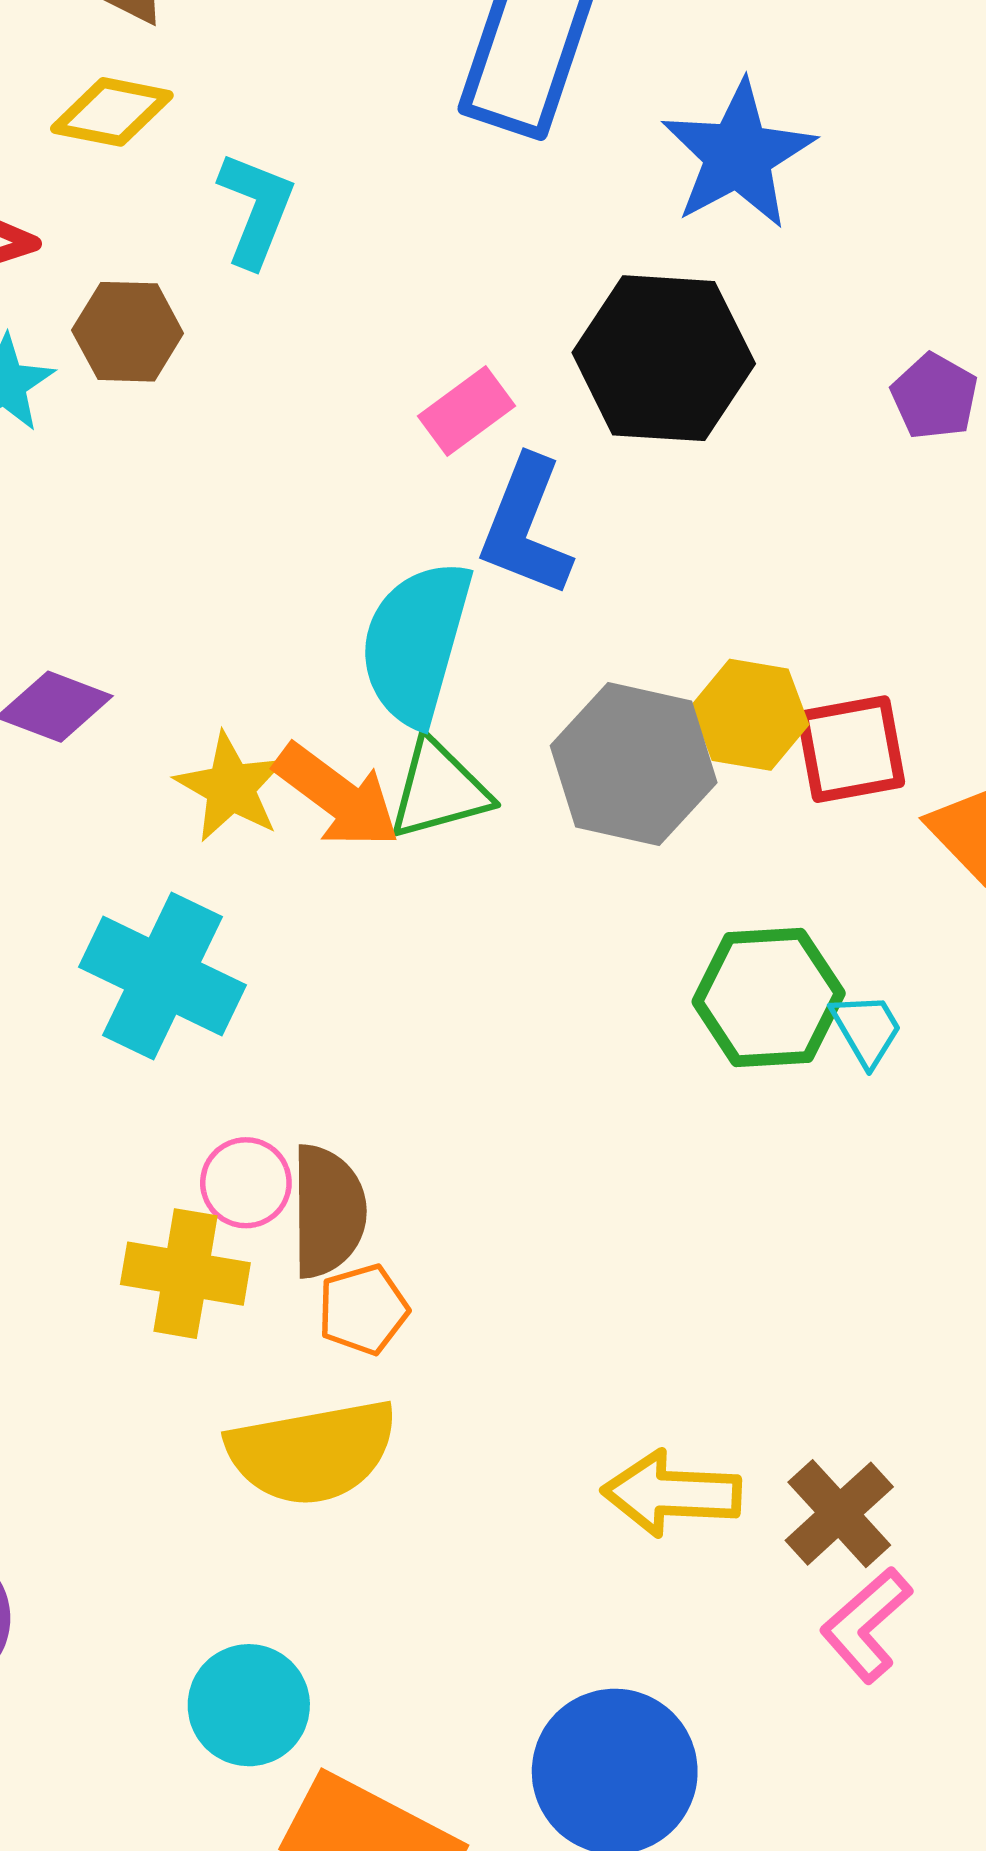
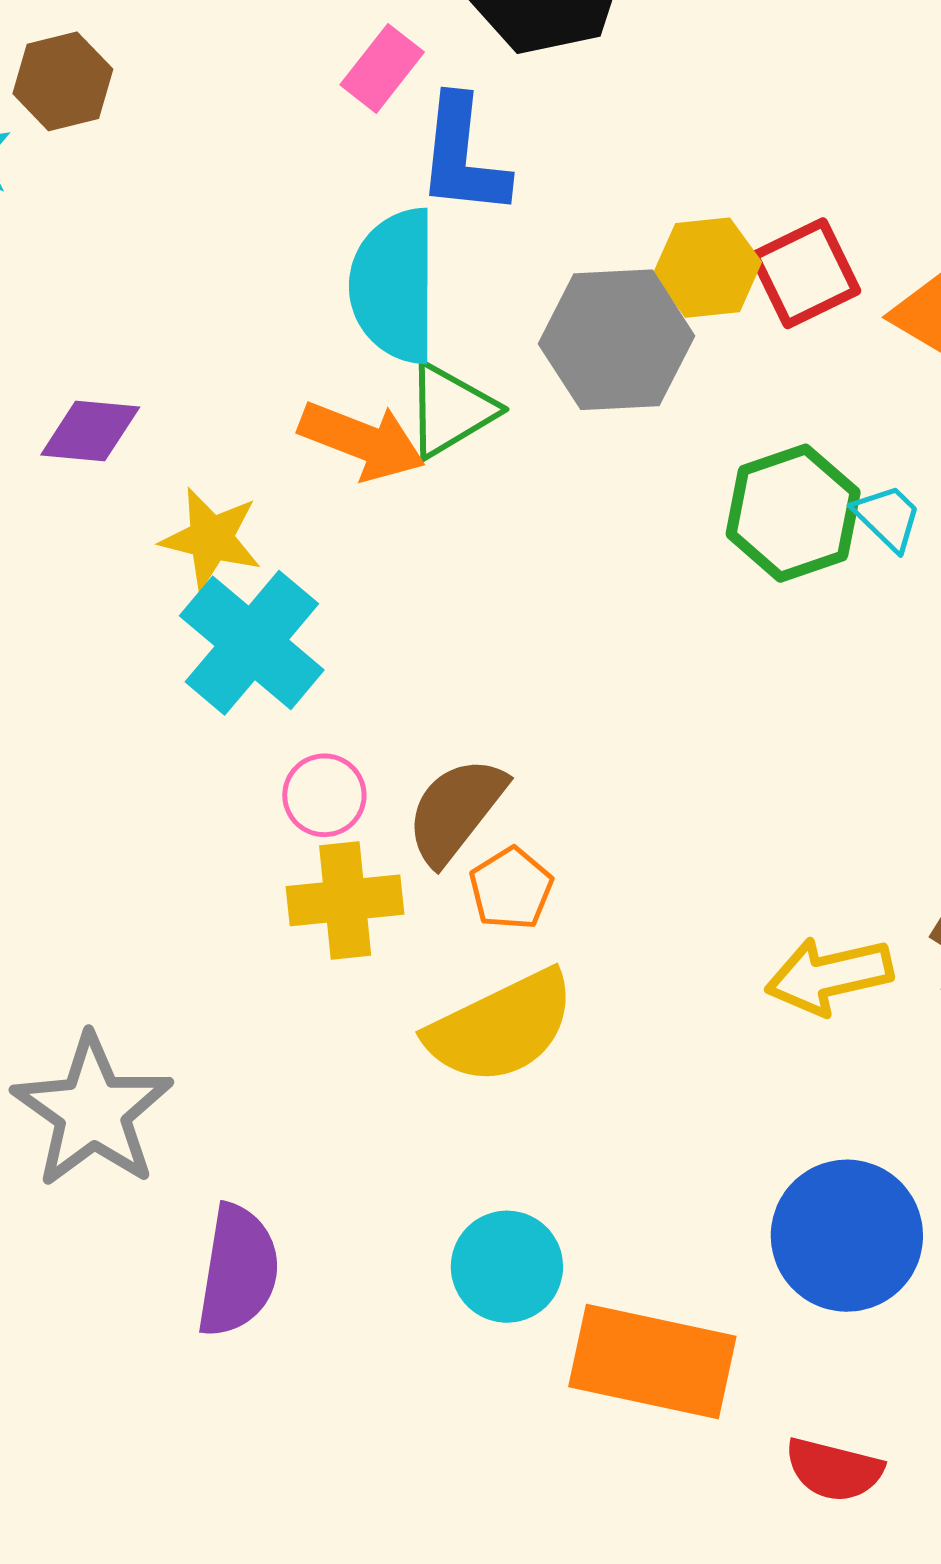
yellow star: (231, 787) -> (211, 538), moved
cyan cross: (163, 976) -> (252, 643), turned 30
pink circle: (246, 1183) -> (324, 795), moved
brown semicircle: (328, 1211) -> (456, 810), turned -126

